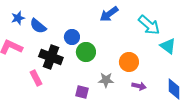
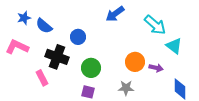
green circle: (86, 52) -> (91, 68), moved
gray star: (106, 80) -> (126, 88), moved
purple arrow: (139, 86) -> (156, 68), moved

